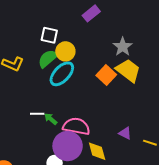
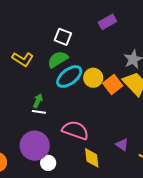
yellow circle: (65, 51) -> (93, 78), moved
green arrow: (51, 119) -> (38, 101), moved, turned 64
purple circle: (68, 146) -> (35, 146), moved

